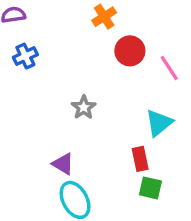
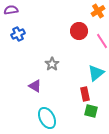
orange cross: (104, 17) -> (98, 11), moved
purple triangle: (63, 164) -> (35, 86), moved

